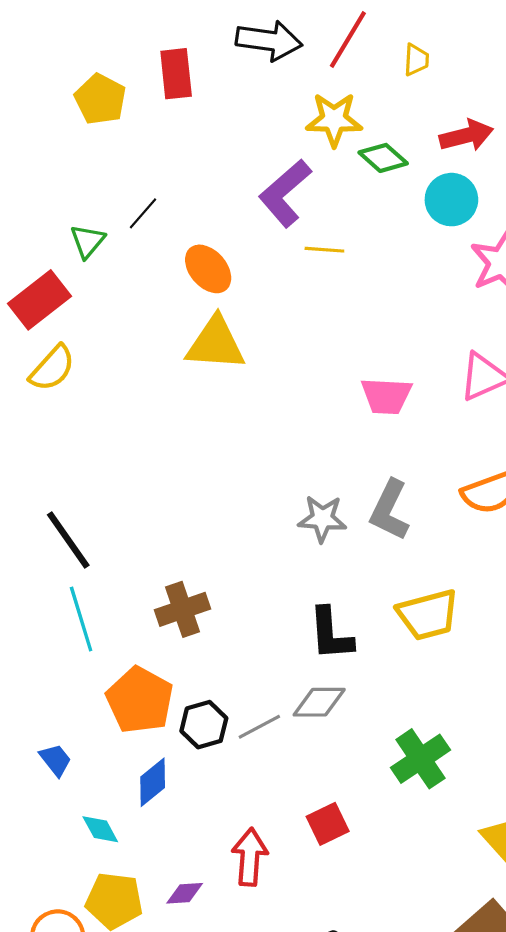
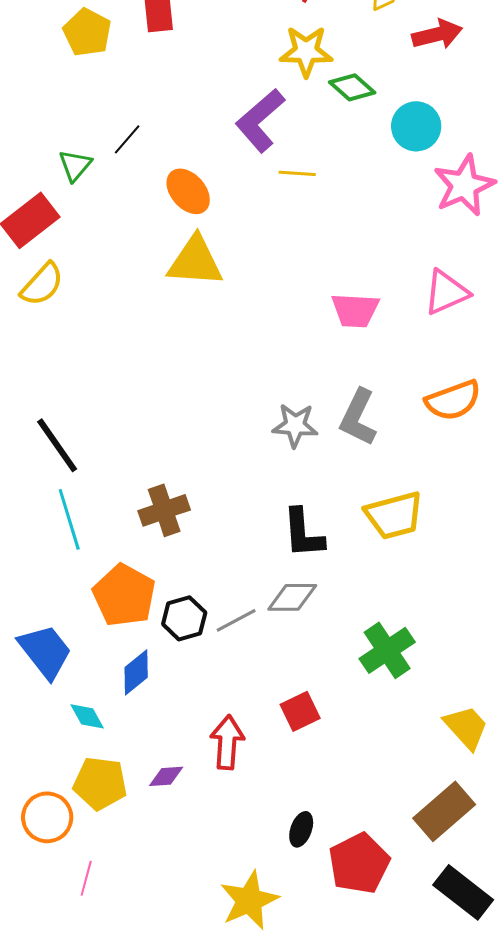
red arrow: (466, 136) -> (437, 34), moved
blue trapezoid: (55, 760) -> (45, 651), size x1.8

